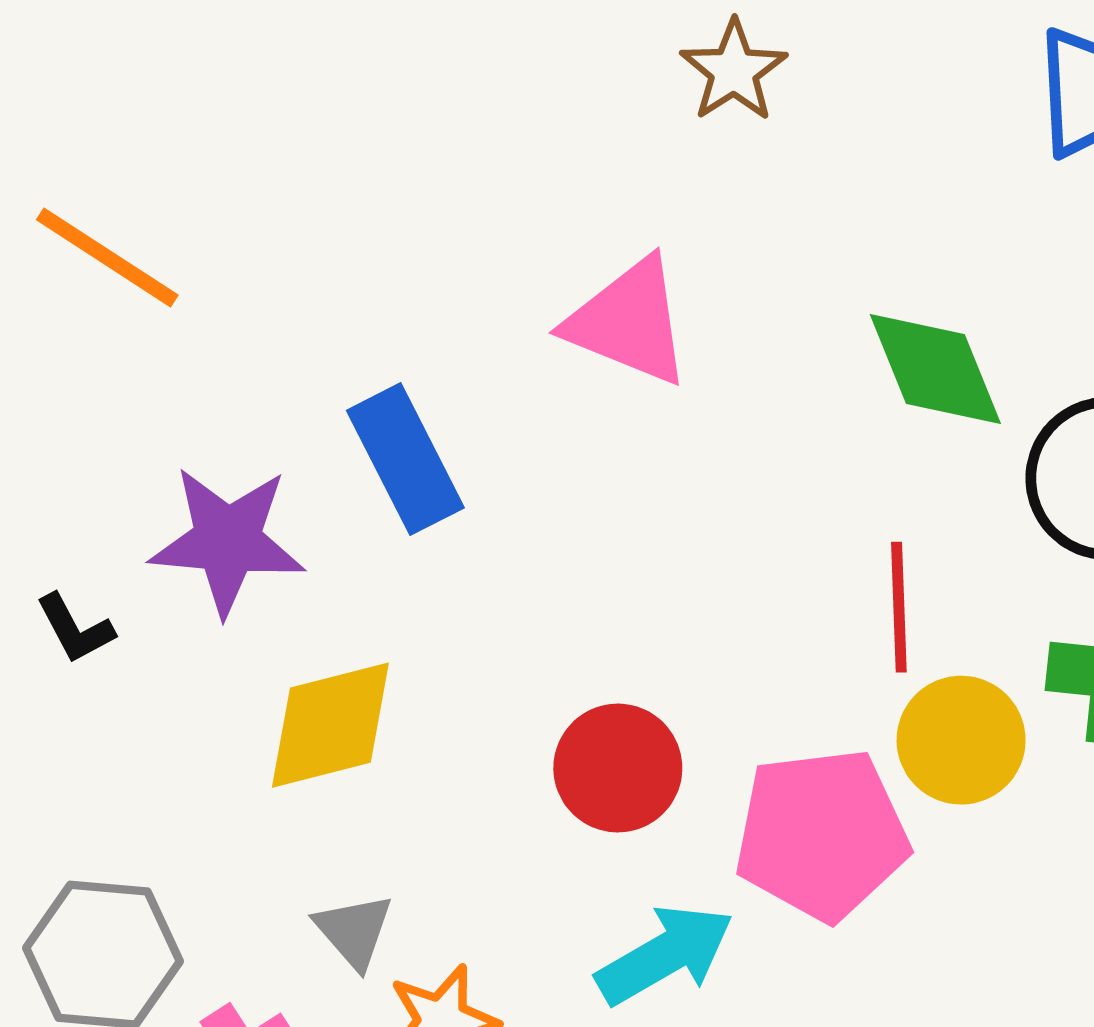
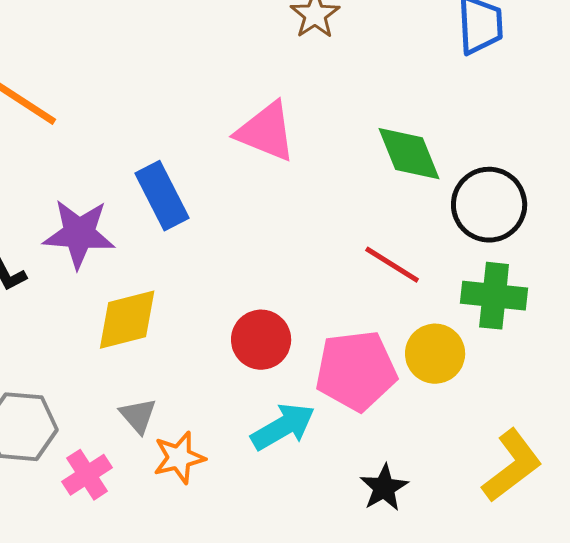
red line: (899, 607) -> (392, 265), turned -56
yellow circle: (961, 740) -> (435, 354), moved

